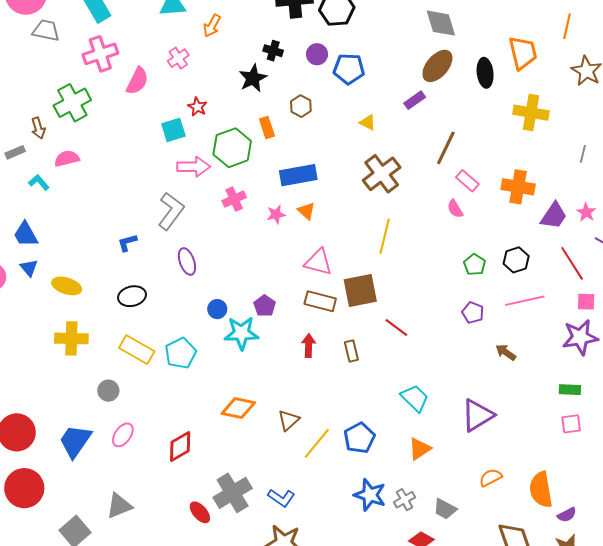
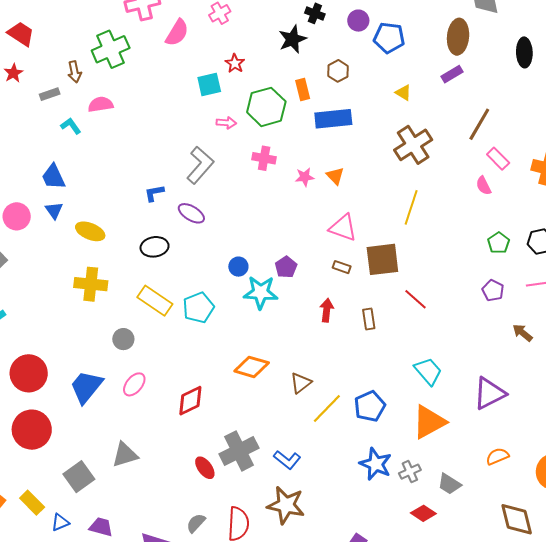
brown ellipse: (437, 66) -> (458, 37), moved, turned -40
pink arrow: (194, 167) -> (226, 123), size x0.6
blue rectangle: (298, 175) -> (333, 119), moved
pink cross: (234, 199) -> (264, 158), turned 30
purple ellipse: (187, 261) -> (191, 213), moved, turned -44
brown rectangle: (320, 301) -> (342, 267), size x0.6
orange triangle: (420, 449) -> (429, 422), size x1.5

